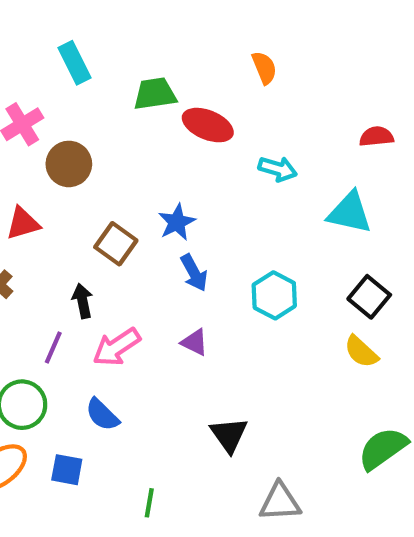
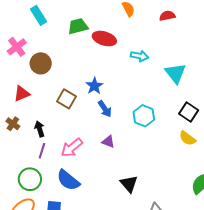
red semicircle: (376, 137) -> (167, 16), moved
cyan triangle: (350, 213) -> (175, 73), turned 45
black arrow: (82, 301) -> (40, 129), moved
blue semicircle: (102, 415) -> (68, 180), size x1.4

